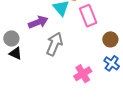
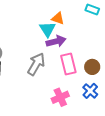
pink rectangle: (88, 16) -> (68, 64), moved
purple arrow: (38, 22) -> (56, 41), moved

